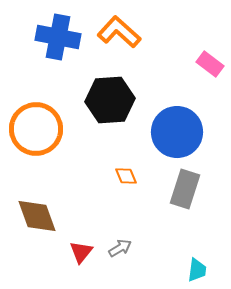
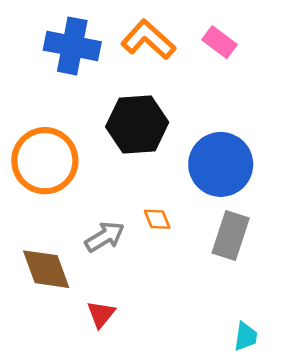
pink rectangle: (210, 64) -> (219, 42), moved
gray arrow: (120, 248) -> (105, 237), moved, size x1.4

